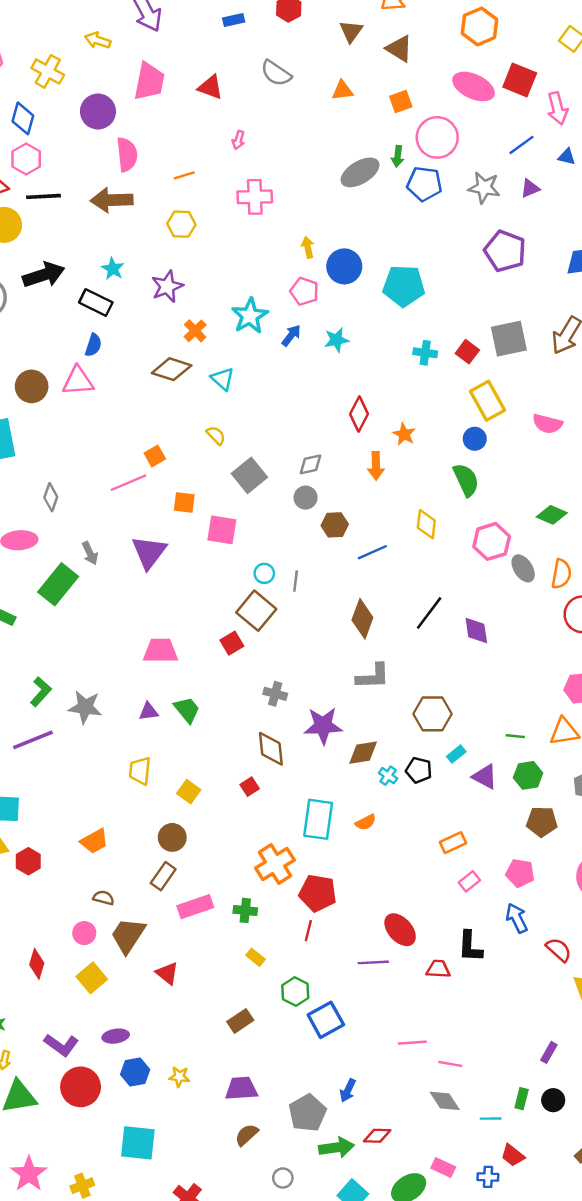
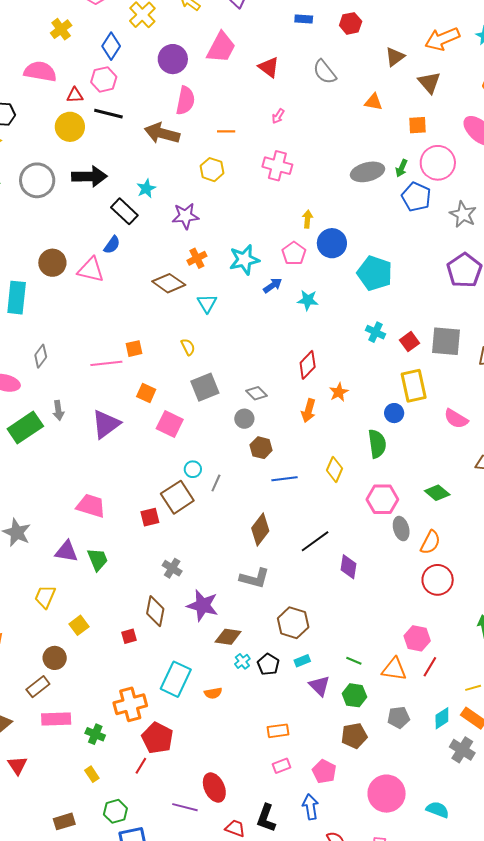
gray diamond: (311, 464) -> (257, 393), turned 40
purple triangle: (148, 712) -> (66, 551), size x1.4
brown pentagon: (542, 822) -> (354, 736), turned -30

